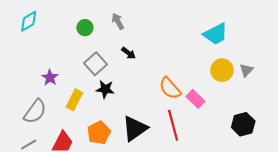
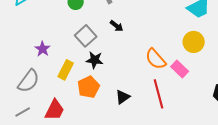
yellow circle: (222, 70) -> (194, 42), moved
black triangle: (135, 129) -> (123, 97), size x0.6
orange pentagon: (99, 133) -> (89, 87), moved

